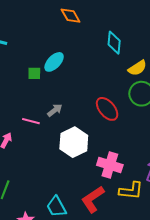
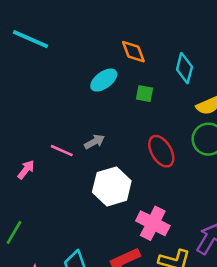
orange diamond: (71, 16) -> (133, 52), moved
green square: (34, 73) -> (144, 94), moved

